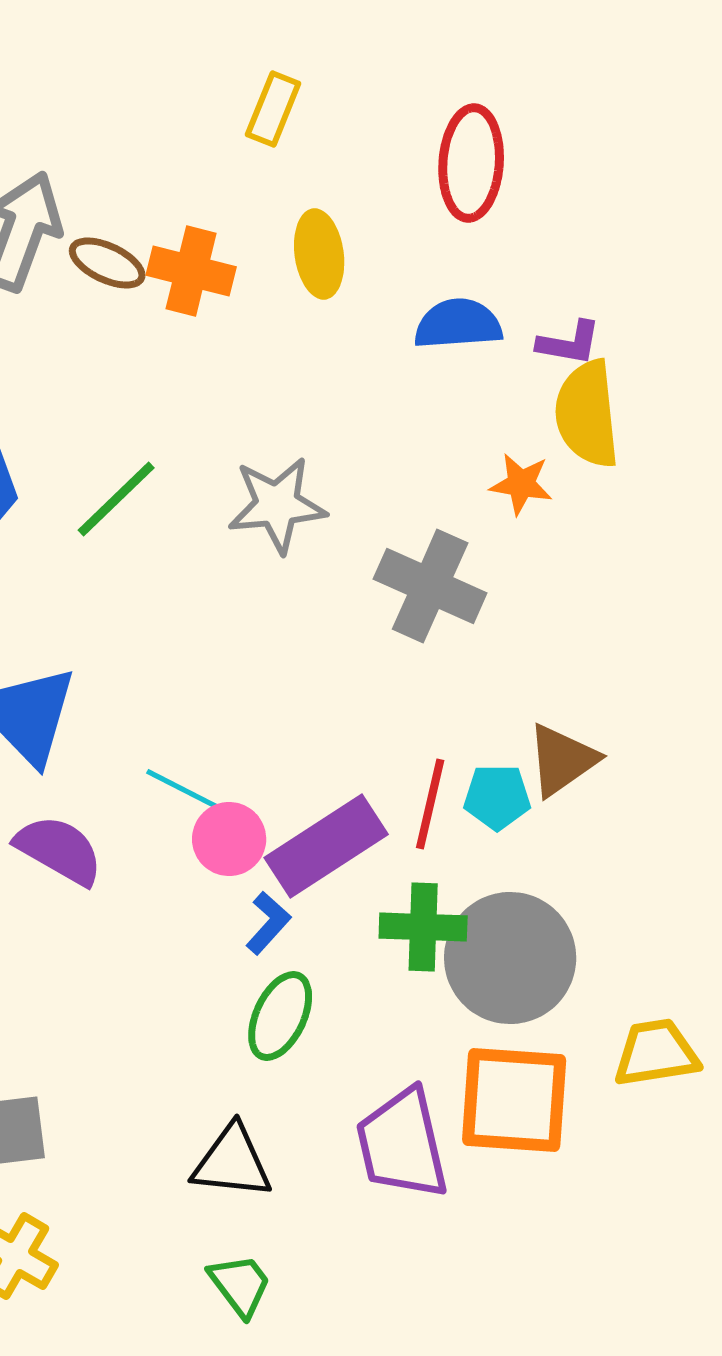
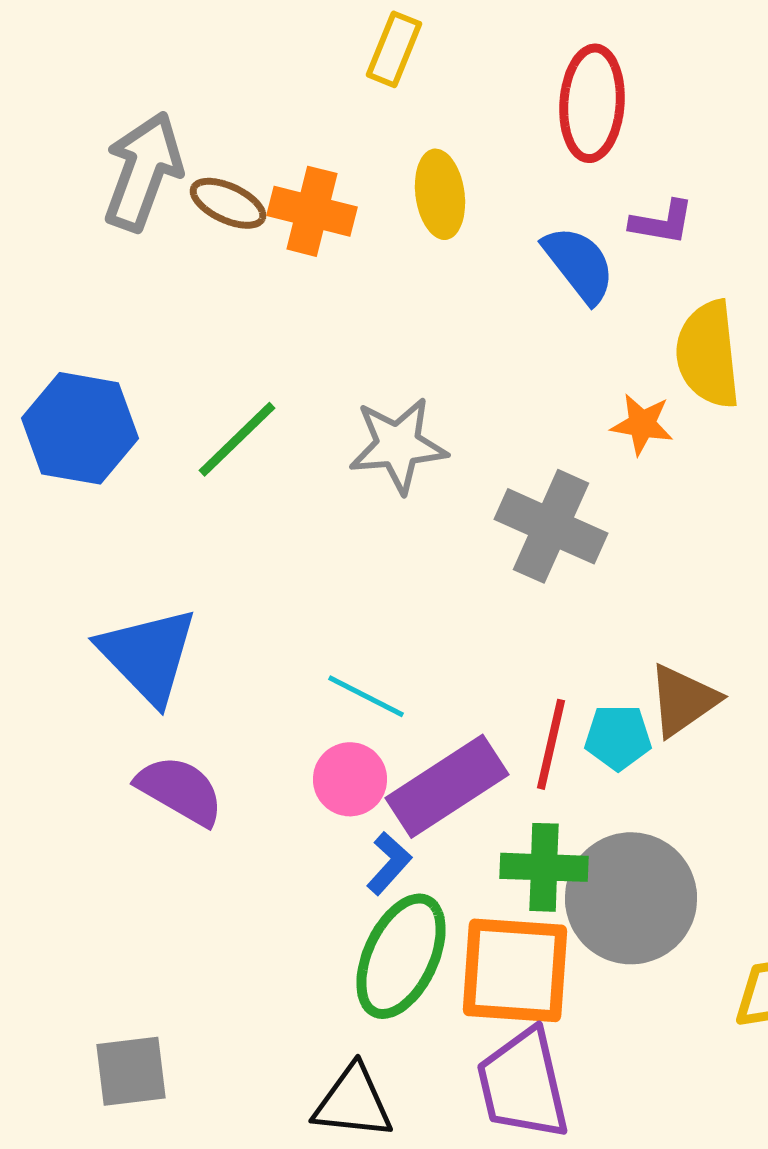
blue semicircle: (458, 324) -> (579, 264), turned 56
purple L-shape: (569, 343) -> (662, 222), moved
cyan line: (184, 790) -> (366, 696), moved
green ellipse: (280, 1016) -> (401, 956), size x1.4
orange square: (514, 1100) -> (515, 970), moved

